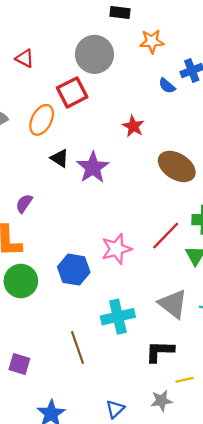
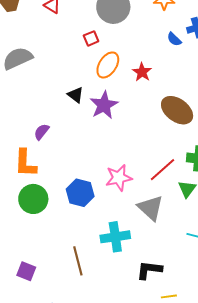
red square: (72, 92) -> (91, 38), size x0.6
orange ellipse: (42, 120) -> (108, 65), moved
gray triangle: (173, 304) -> (151, 208), moved

